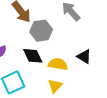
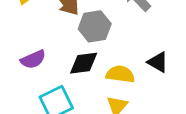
black diamond: (33, 56) -> (84, 63), turned -70

